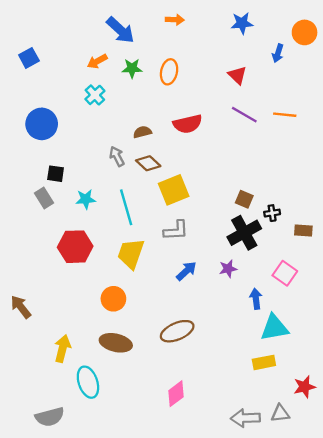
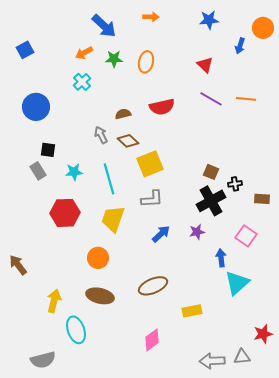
cyan triangle: (274, 328) -> (237, 283), turned -32
yellow rectangle: (264, 362) -> (192, 311), moved

